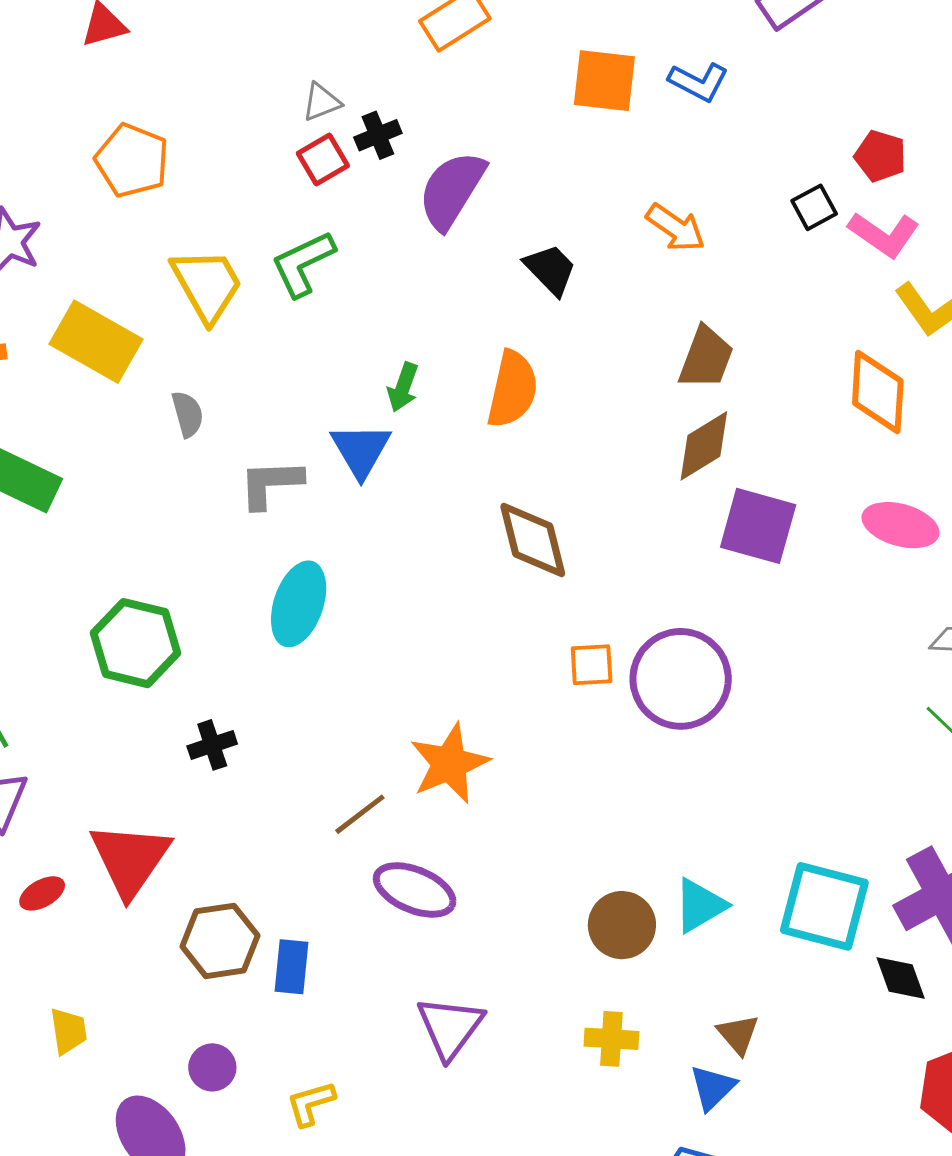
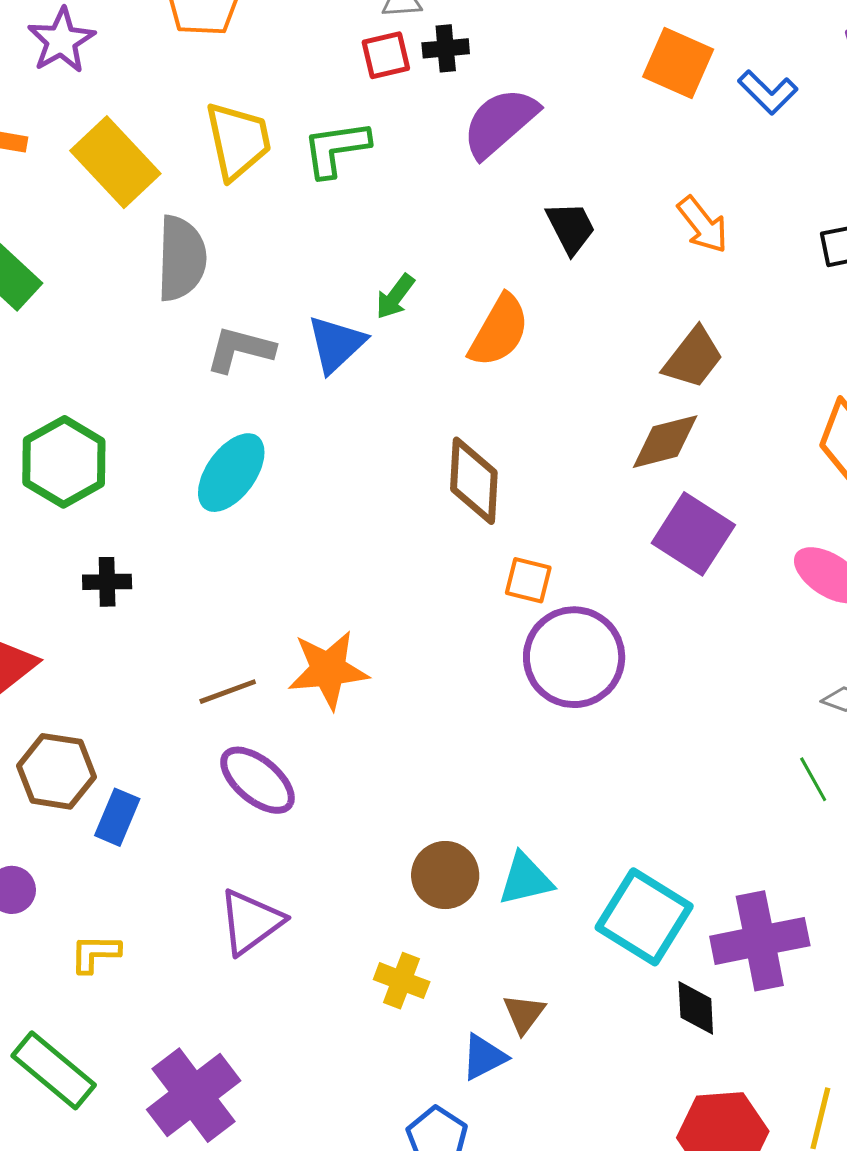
gray semicircle: (188, 414) -> (181, 258), size x1.8
orange square: (592, 665) -> (528, 580), moved

